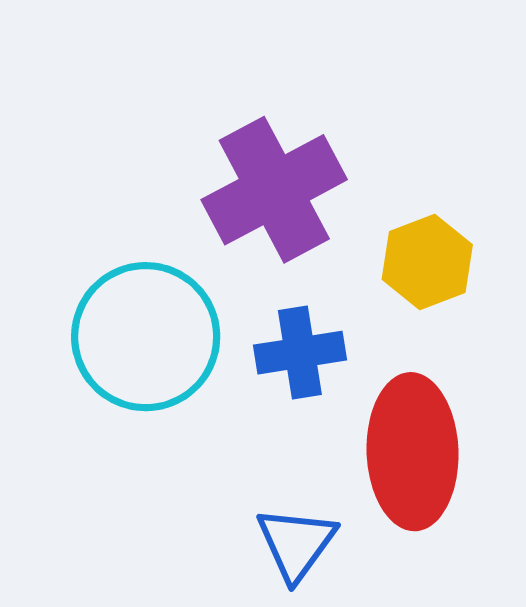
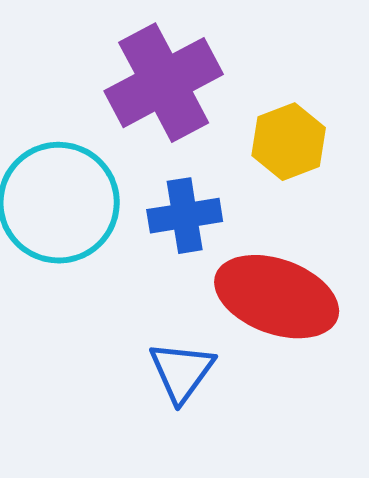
red ellipse: (413, 452) -> (277, 297), turned -68

